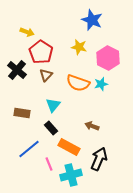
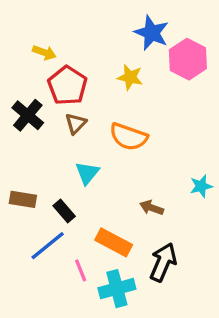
pink hexagon: (108, 58) -> (188, 59), moved
cyan star: (101, 84) -> (201, 186), moved
brown rectangle: (22, 113) -> (23, 199), moved
black rectangle: (51, 128) -> (64, 211), moved

